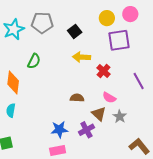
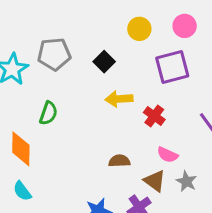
yellow circle: (107, 18) -> (139, 29), moved
cyan semicircle: (11, 110) -> (22, 191), turned -40

